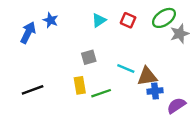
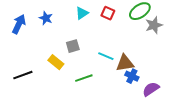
blue star: (51, 20) -> (46, 18), moved
yellow rectangle: (80, 85) -> (56, 62), moved, turned -42
blue cross: (155, 91) -> (132, 76), turned 32

